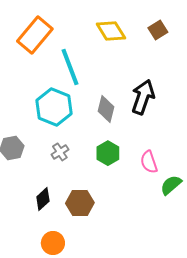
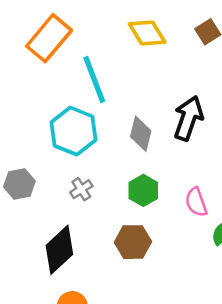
black diamond: (43, 199) -> (59, 250), size x1.6
brown hexagon: (80, 203) -> (133, 242), moved

